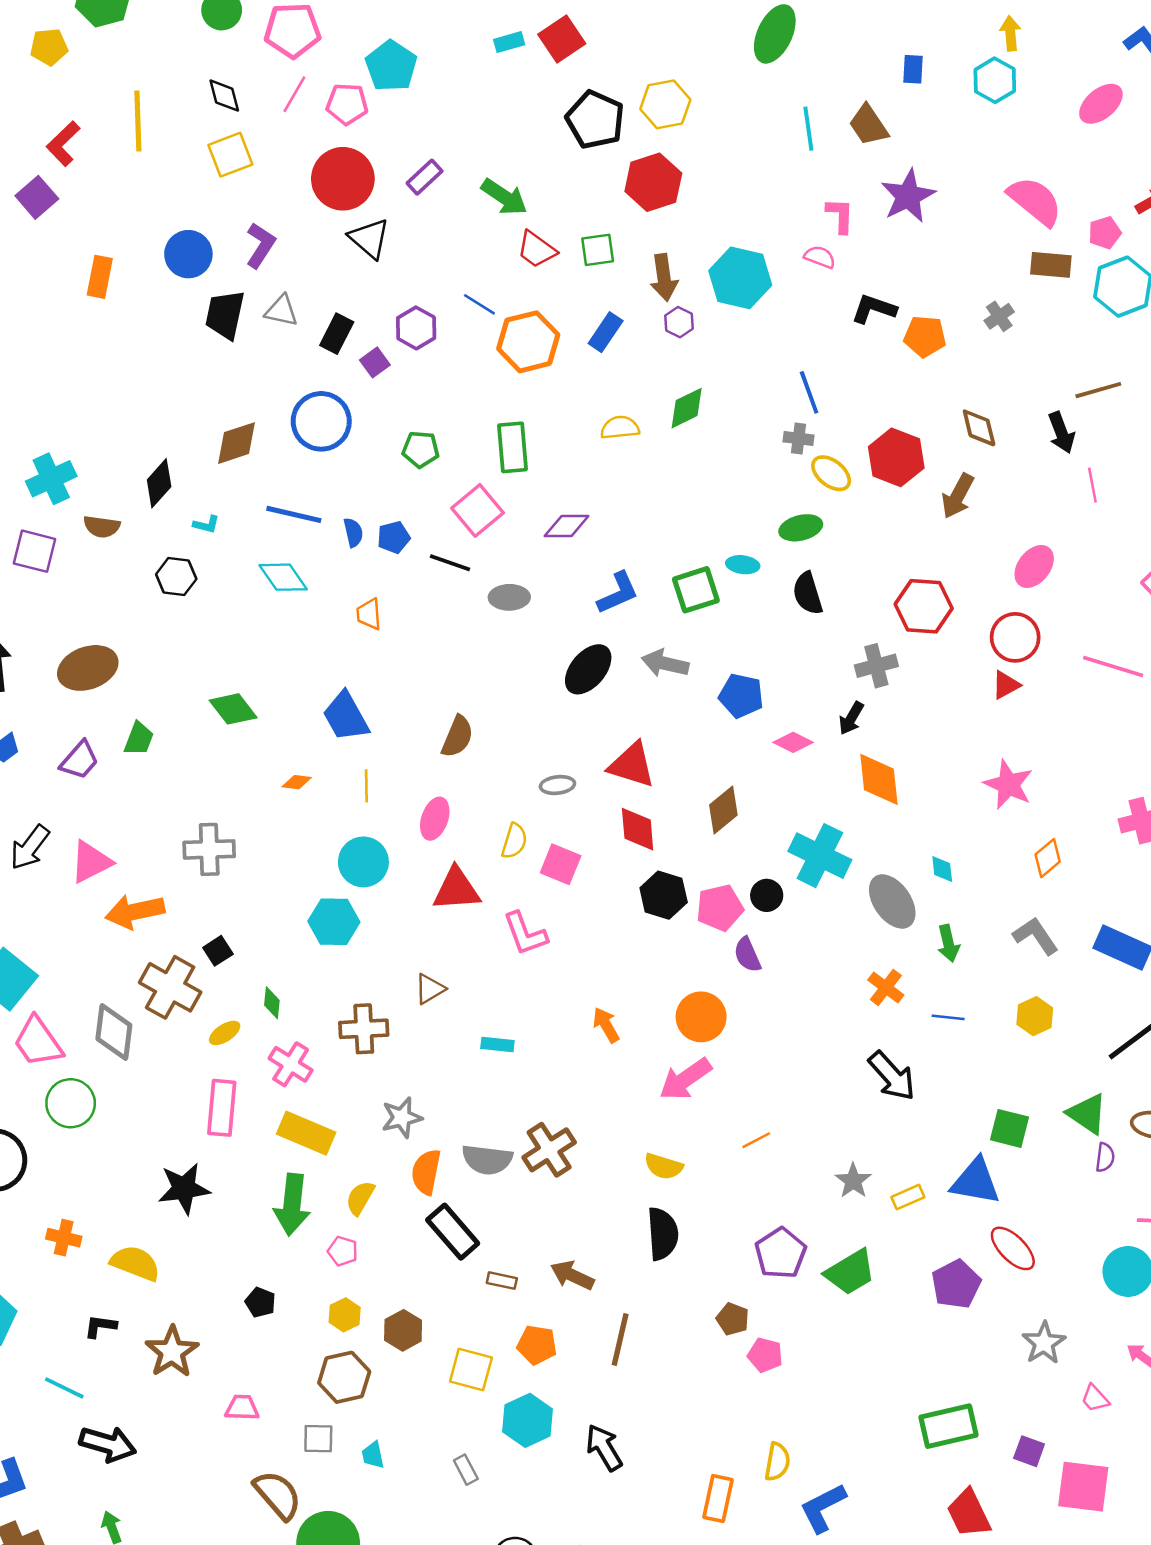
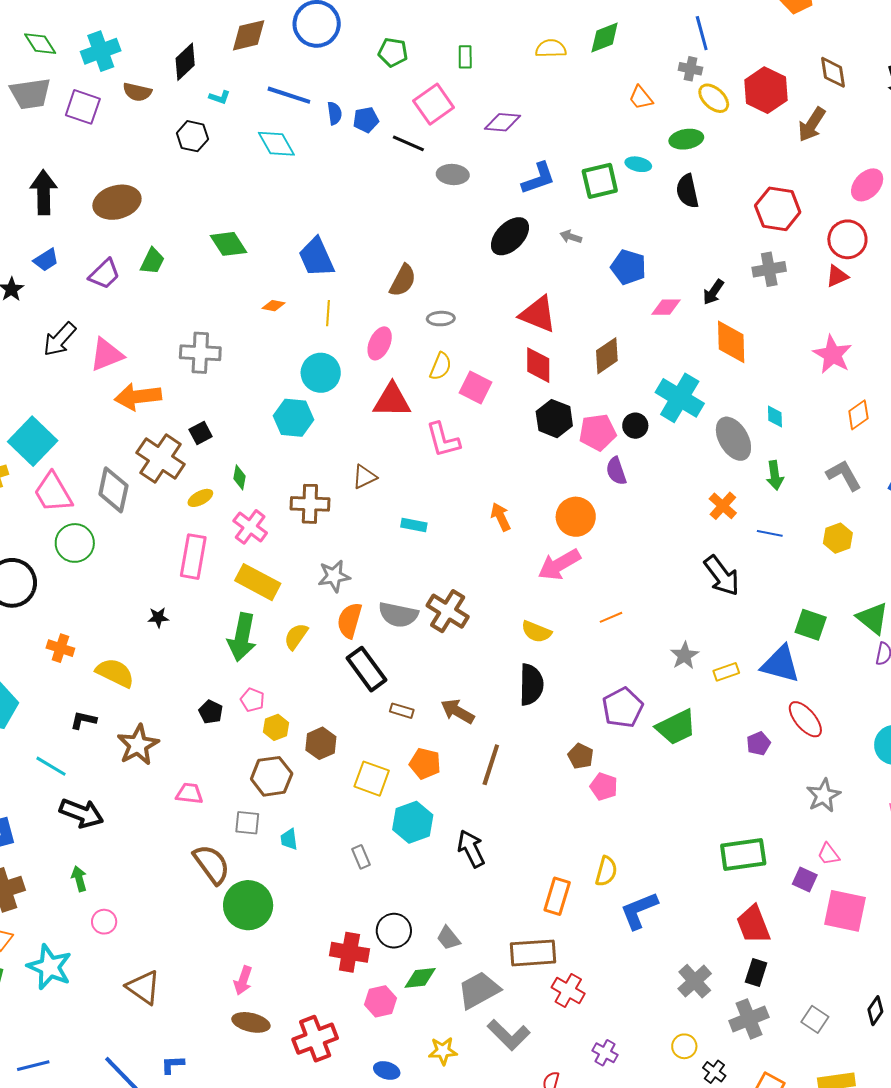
green rectangle: (512, 447) -> (465, 57), size x0.6
orange trapezoid: (369, 614) -> (641, 98), moved, turned -40
gray arrow: (665, 663) -> (571, 237), size x0.6
gray cross: (876, 666) -> (769, 269), moved
pink diamond: (793, 742) -> (666, 307), turned -32
gray ellipse: (557, 785) -> (441, 319), moved
brown cross: (549, 1150) -> (448, 611), turned -30
black star: (184, 1189) -> (158, 617), size x0.5
pink pentagon: (343, 1251) -> (252, 700), moved
purple pentagon: (956, 1284) -> (758, 744), size x0.6
pink trapezoid: (1095, 1398) -> (828, 854), moved

